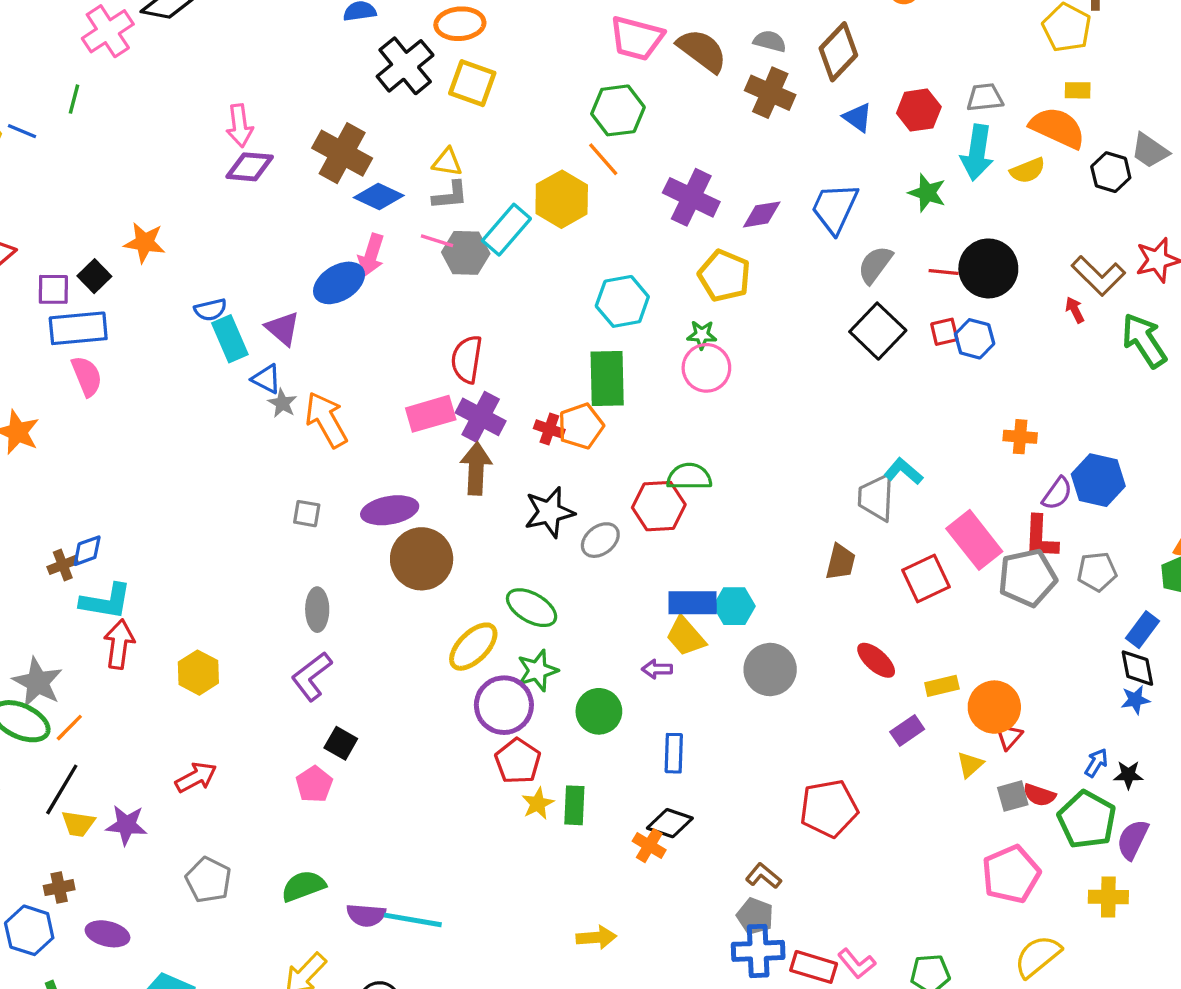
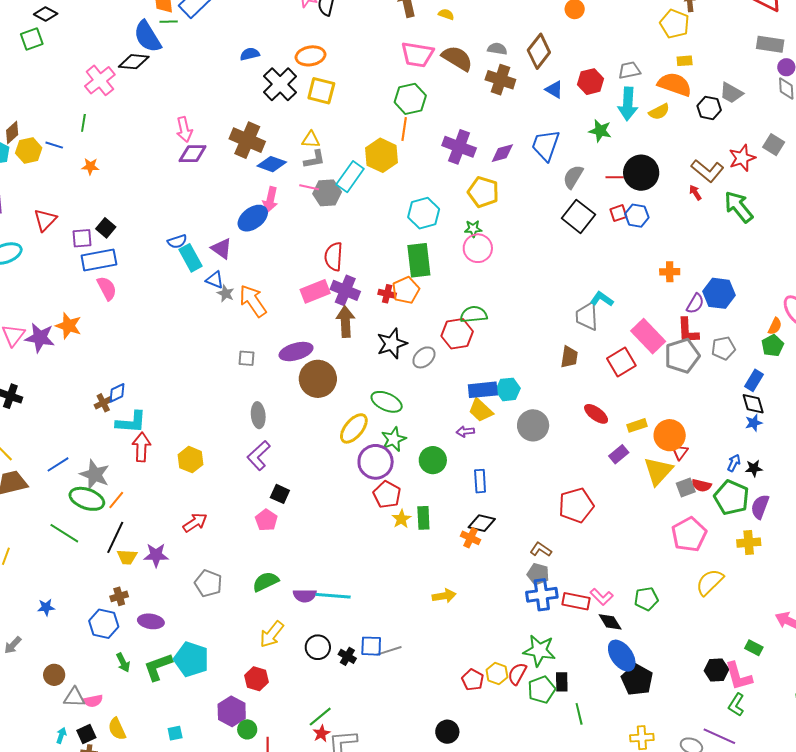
orange line: (603, 159) -> (404, 129), turned 55
orange star: (145, 243) -> (90, 166), moved, size x0.7
yellow triangle: (970, 765) -> (658, 471), size x1.8

